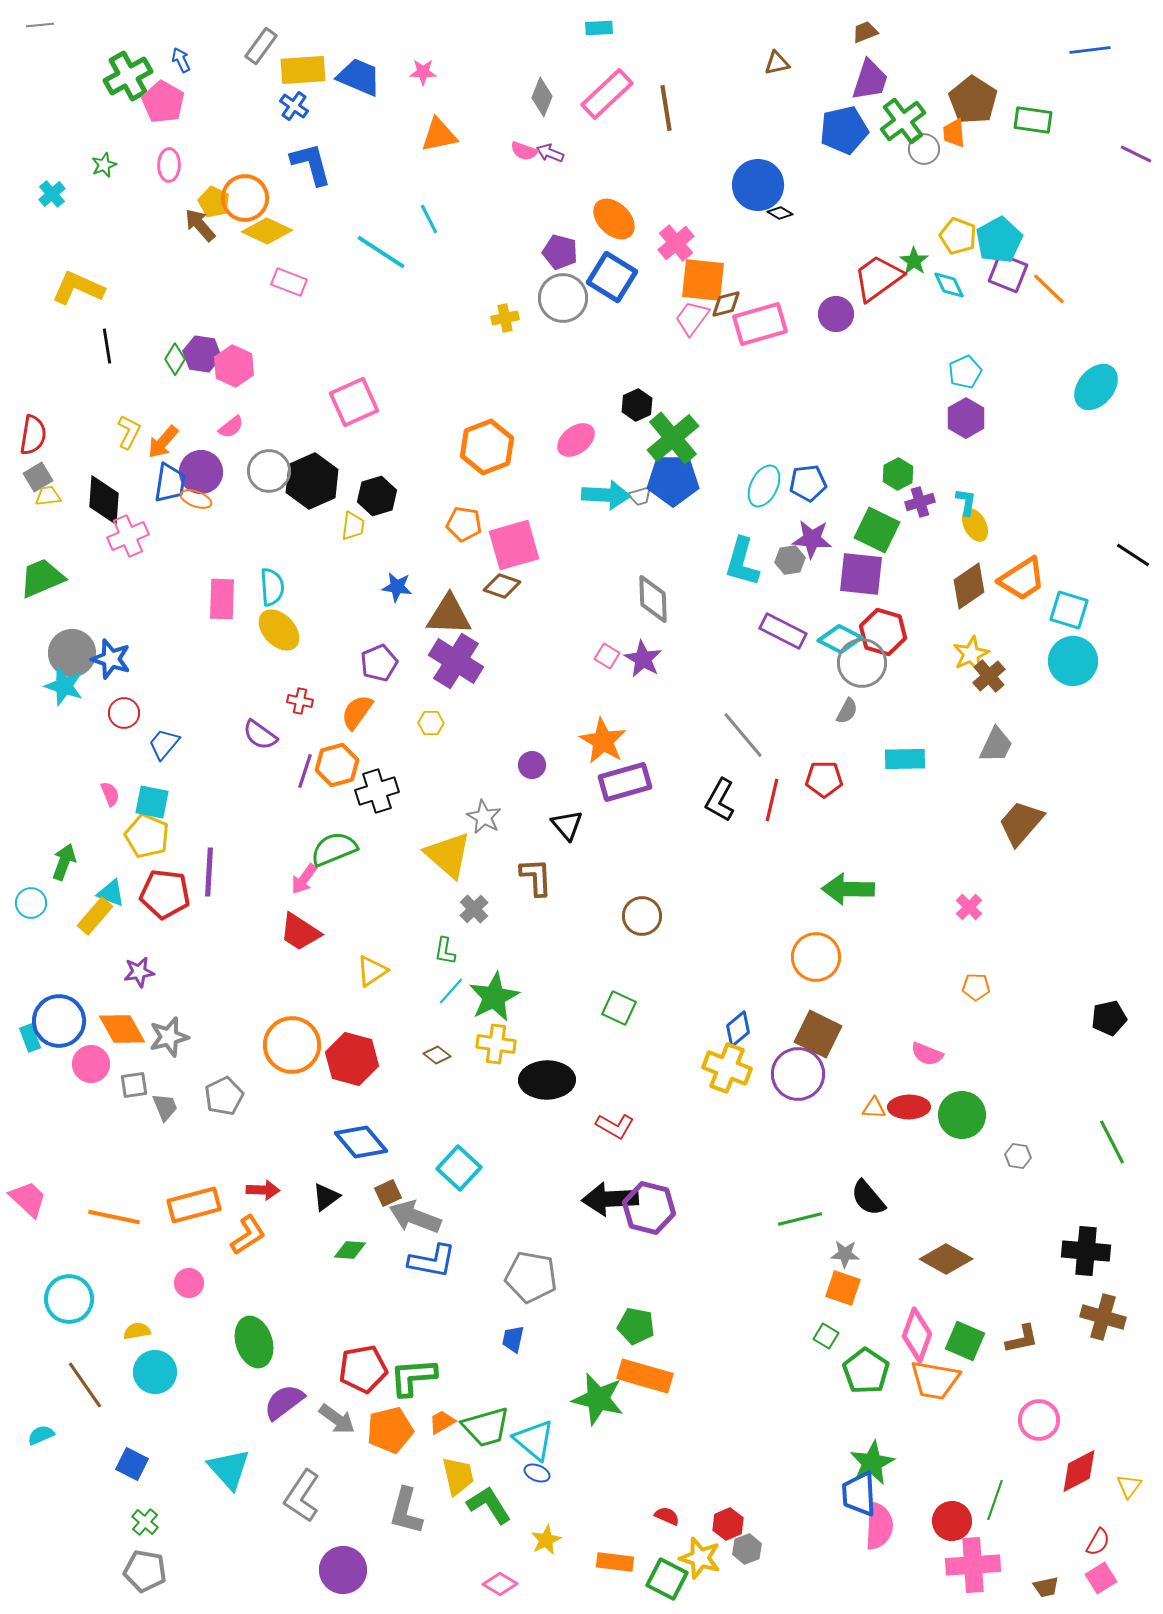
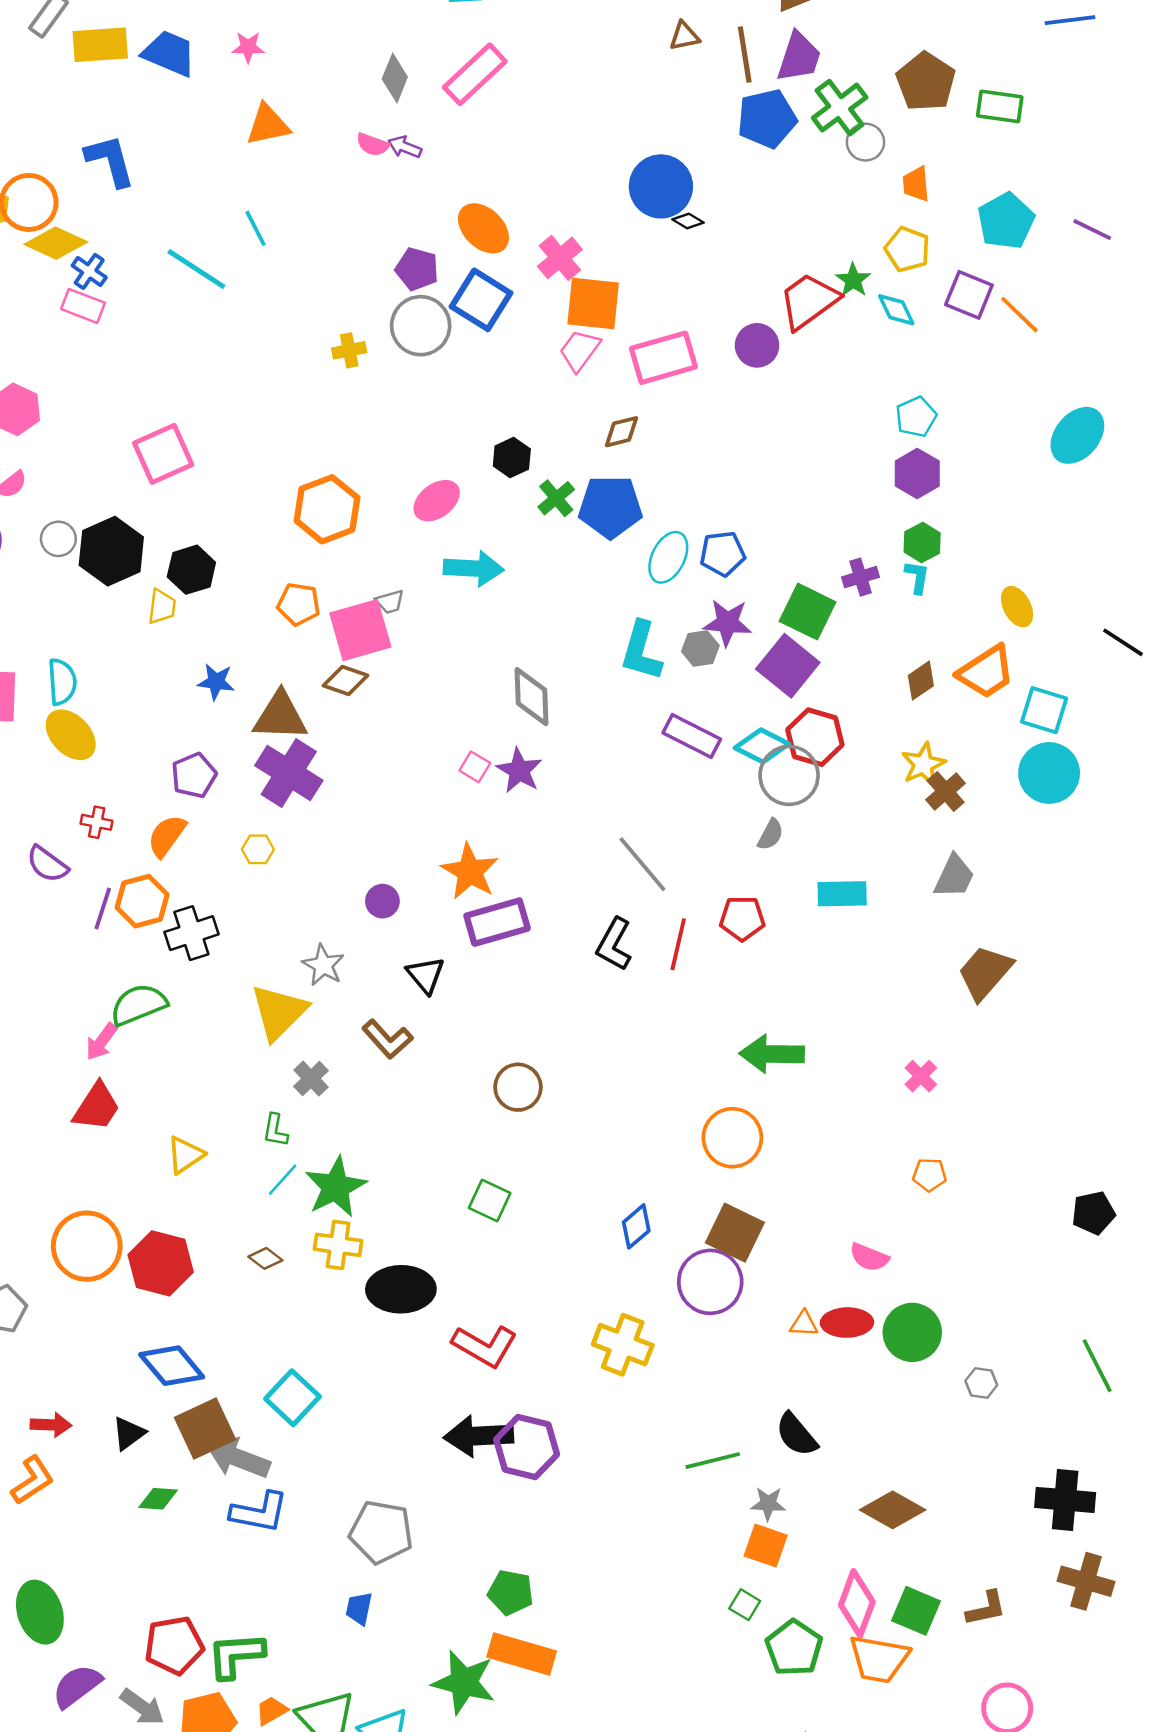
blue cross: (294, 106) -> (89, 271), moved
brown line: (666, 108) -> (745, 55), moved
orange trapezoid: (954, 133) -> (916, 184), moved
purple line: (1136, 154) -> (1092, 230), moved
cyan pentagon: (999, 240) -> (1006, 221), moved
brown diamond: (726, 304) -> (621, 432), moved
green cross: (673, 438) -> (556, 498), size x0.6
gray circle: (269, 471) -> (58, 539), size x0.7
green hexagon: (898, 474) -> (922, 543), moved
blue pentagon: (673, 480) -> (610, 507), moved
gray trapezoid: (640, 496) -> (390, 602), moved
yellow ellipse: (975, 525) -> (1017, 607), moved
purple square: (861, 574) -> (788, 666), turned 33
brown diamond: (969, 586) -> (921, 681), size x0.7
yellow triangle: (448, 855) -> (279, 1012), turned 34
brown L-shape: (536, 877) -> (387, 1039), turned 141
red trapezoid: (300, 932) -> (97, 1107), turned -90
yellow cross: (727, 1068) -> (623, 1345), moved
red L-shape: (615, 1126) -> (485, 1346), size x1.4
brown square: (388, 1193) -> (205, 1428), size x1.8

